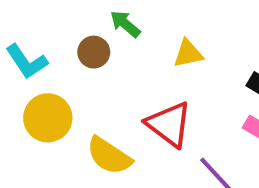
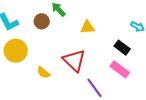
yellow semicircle: (109, 156) -> (43, 73), size x0.6

